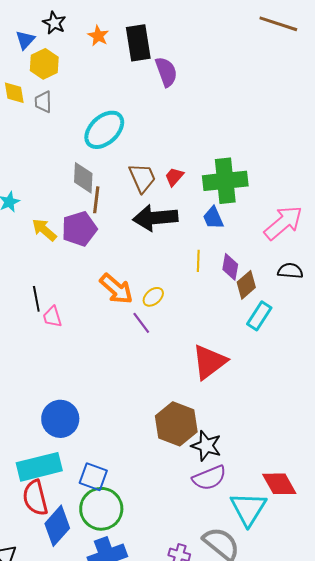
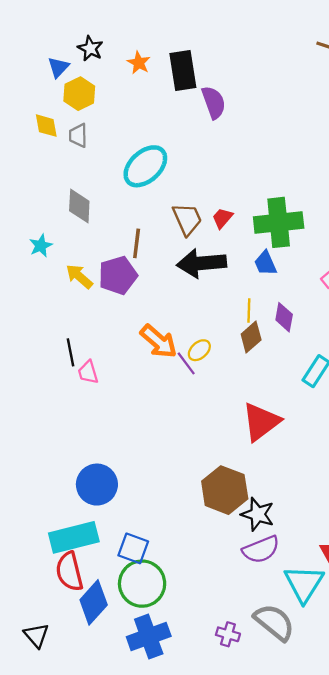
gray diamond: (83, 178) -> (79, 206), moved
brown diamond: (246, 285) -> (251, 337), moved
purple line: (141, 323) -> (186, 363), moved

